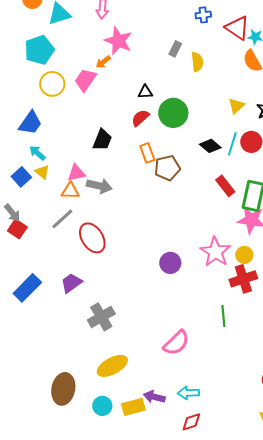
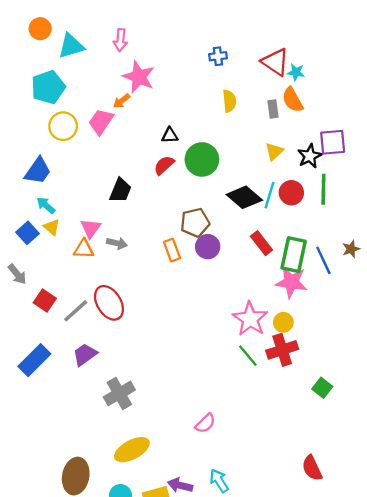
blue cross: (203, 15) -> (218, 56), moved
gray rectangle: (175, 49) -> (273, 109), moved, turned -35
black diamond: (210, 146) -> (244, 197), size x1.4
orange rectangle: (147, 153) -> (172, 250), moved
pink triangle: (76, 173) -> (91, 228), turned -42
gray arrow: (99, 186) -> (117, 243), size x0.7
gray line: (62, 219) -> (76, 311), moved
red square: (17, 229) -> (45, 301), moved
purple circle: (170, 263) -> (208, 247), moved
green line: (223, 316) -> (248, 356), moved, turned -35
pink semicircle: (176, 343) -> (205, 423), size x0.7
cyan arrow: (188, 393) -> (219, 481), turned 60

